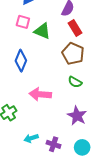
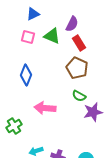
green triangle: (42, 31) -> (52, 36), moved
purple star: (77, 116) -> (93, 112), moved, turned 30

